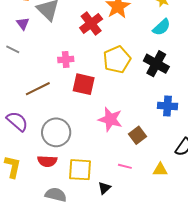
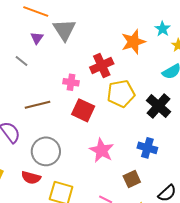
red cross: (91, 23) -> (102, 65), moved
blue cross: (167, 106) -> (147, 148), moved
brown square: (138, 135) -> (132, 179), moved

